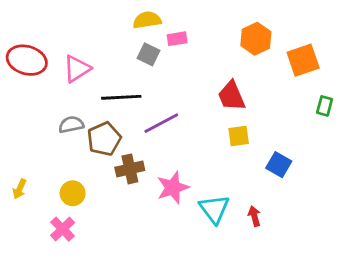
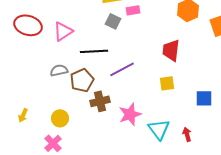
red trapezoid: (231, 96) -> (171, 50), turned 30
yellow square: (239, 136) -> (167, 83), moved
blue square: (279, 165) -> (204, 98), turned -30

